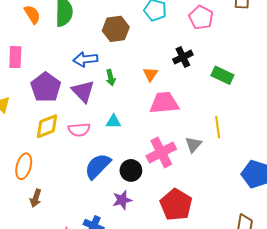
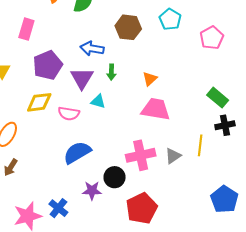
black cross: (183, 57) -> (225, 125), moved
cyan triangle: (113, 122) -> (98, 101), moved
black circle: (131, 170) -> (115, 177), moved

